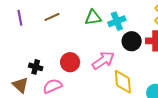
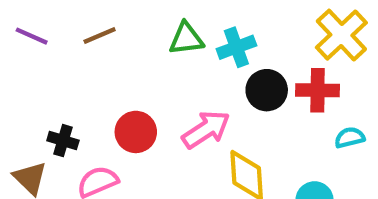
purple line: (20, 18) -> (32, 36), turned -56

